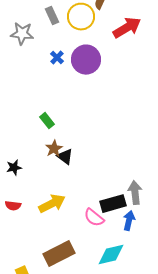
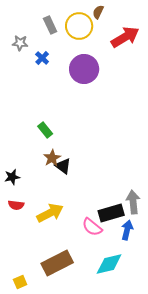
gray star: (22, 34) -> (20, 43), size x0.7
blue cross: (57, 58) -> (42, 58), moved
red semicircle: (13, 206) -> (16, 205), moved

